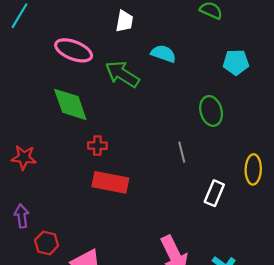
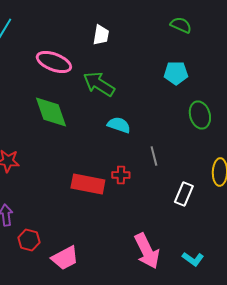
cyan semicircle: (163, 54) -> (119, 125), moved
cyan pentagon: (236, 62) -> (176, 73), moved
green ellipse: (211, 111) -> (200, 115), moved
red cross: (97, 146) -> (121, 175), moved

